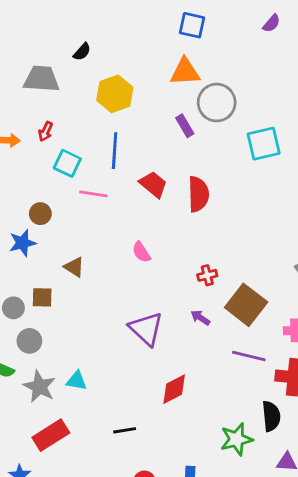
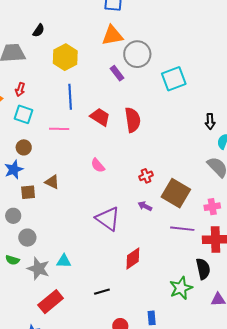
cyan square: (67, 163) -> (24, 114), moved
brown square: (42, 297) -> (28, 192), moved

